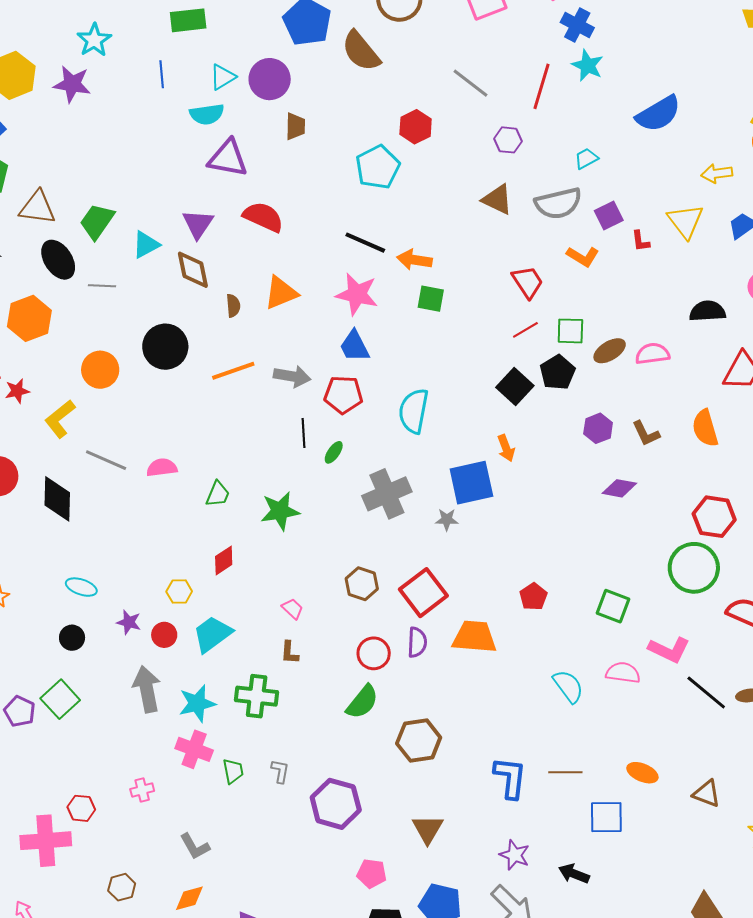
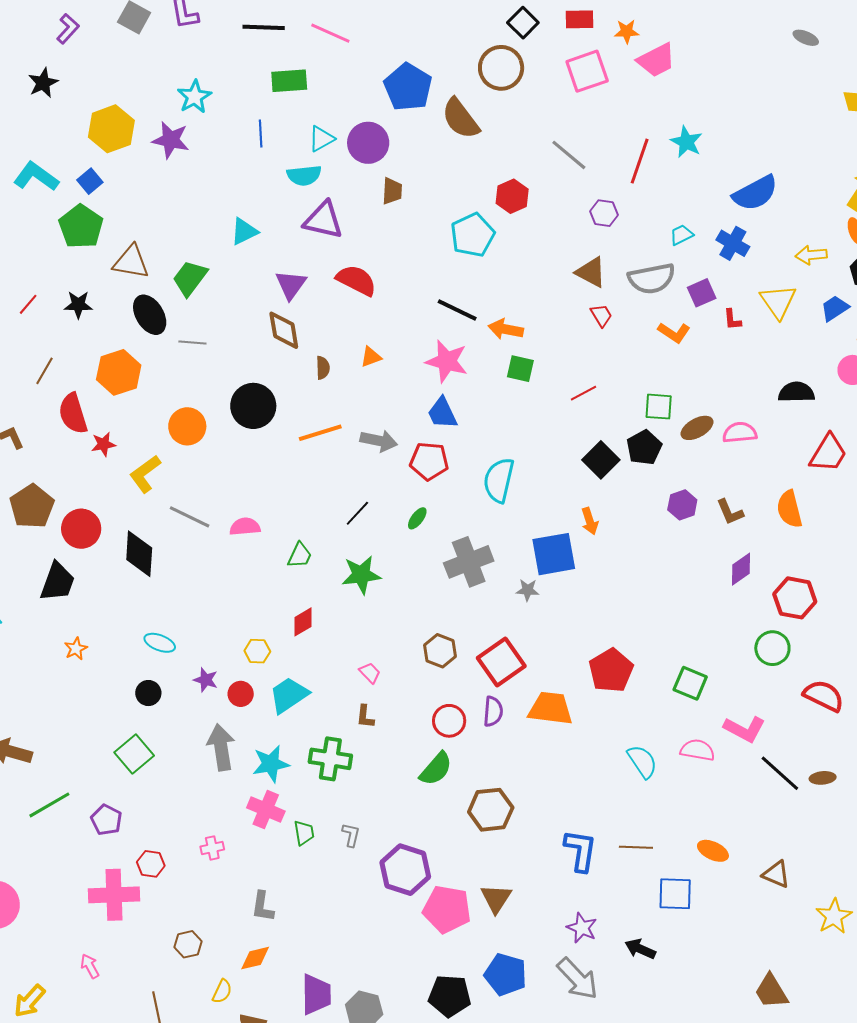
blue cross: (577, 25) -> (733, 243), moved
cyan triangle: (146, 245) -> (244, 231), moved
red trapezoid: (528, 282) -> (601, 315), moved, size x0.7
orange triangle: (281, 293) -> (371, 357), size x0.6
red line: (525, 330) -> (584, 393), moved
black line: (304, 433) -> (357, 513), moved, turned 44
purple diamond: (619, 488) -> (741, 569), moved, turned -48
green circle: (694, 568) -> (772, 648), size x0.7
red pentagon: (533, 597) -> (611, 670), size x1.6
purple pentagon: (20, 711) -> (106, 820), moved
gray L-shape: (195, 846) -> (263, 907), turned 36
pink pentagon: (372, 874) -> (447, 909), moved, size x1.6

